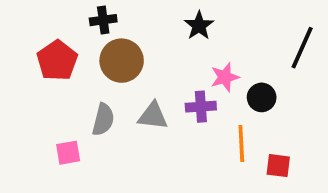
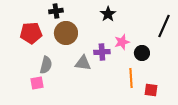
red pentagon: (57, 61) -> (31, 33), turned 30
purple cross: (201, 107) -> (102, 52), moved
gray semicircle: (103, 120) -> (46, 65), moved

